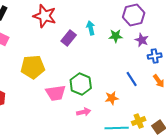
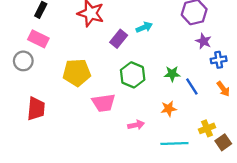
cyan arrow: (91, 28) -> (144, 27), turned 80
green star: (116, 36) -> (172, 74), moved
green hexagon: (81, 84) -> (133, 75), moved
yellow cross: (139, 121) -> (207, 128), moved

